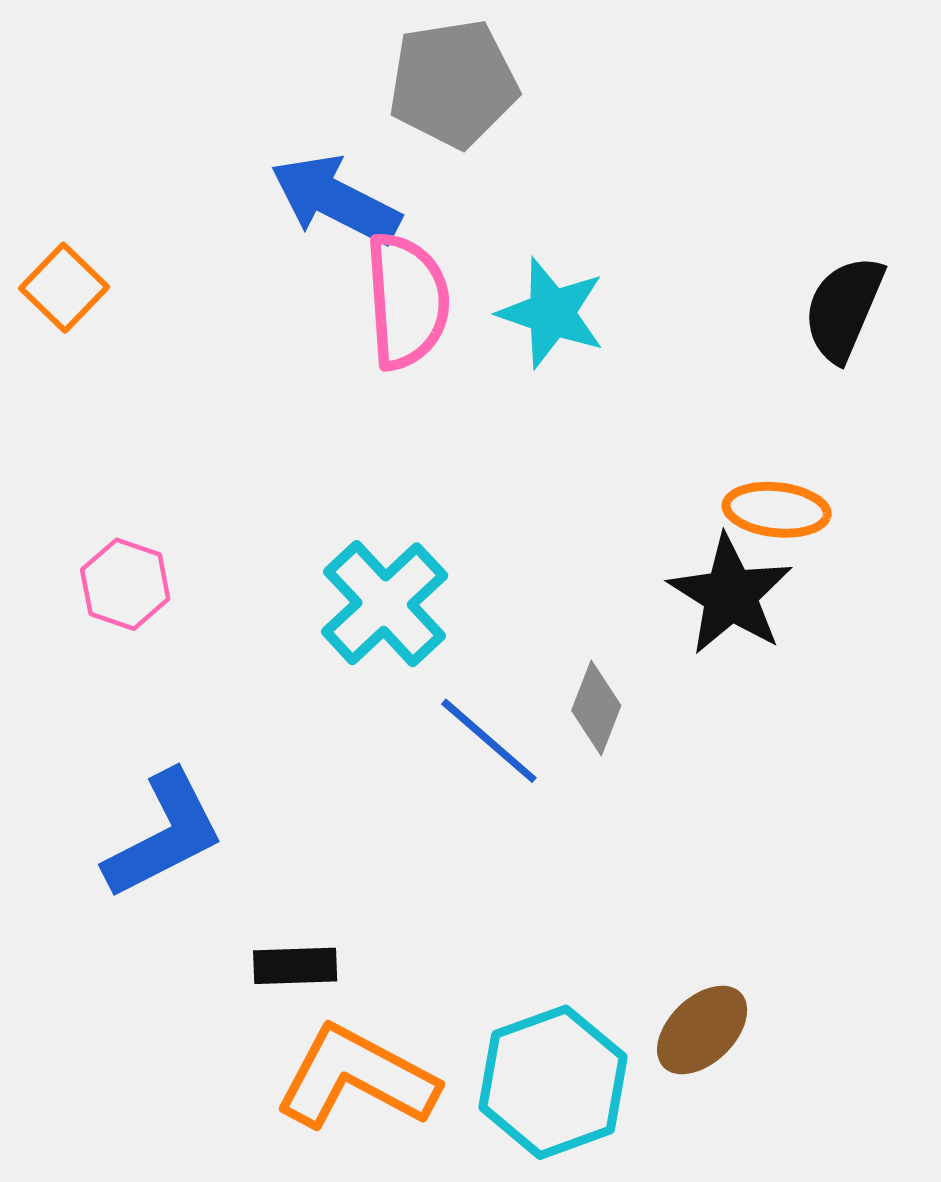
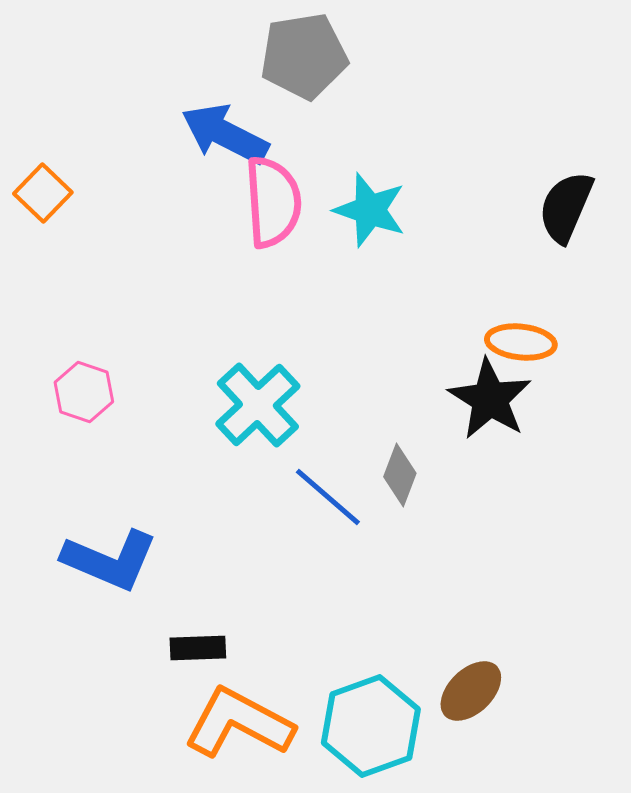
blue L-shape: (164, 835) -> (110, 560), turned 50

